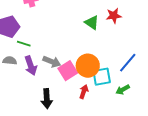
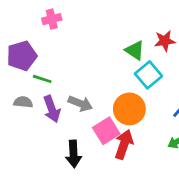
pink square: (68, 71) -> (106, 131), moved
cyan square: (102, 77) -> (148, 75), moved, turned -30
red arrow: (84, 92) -> (124, 144), size x1.5

